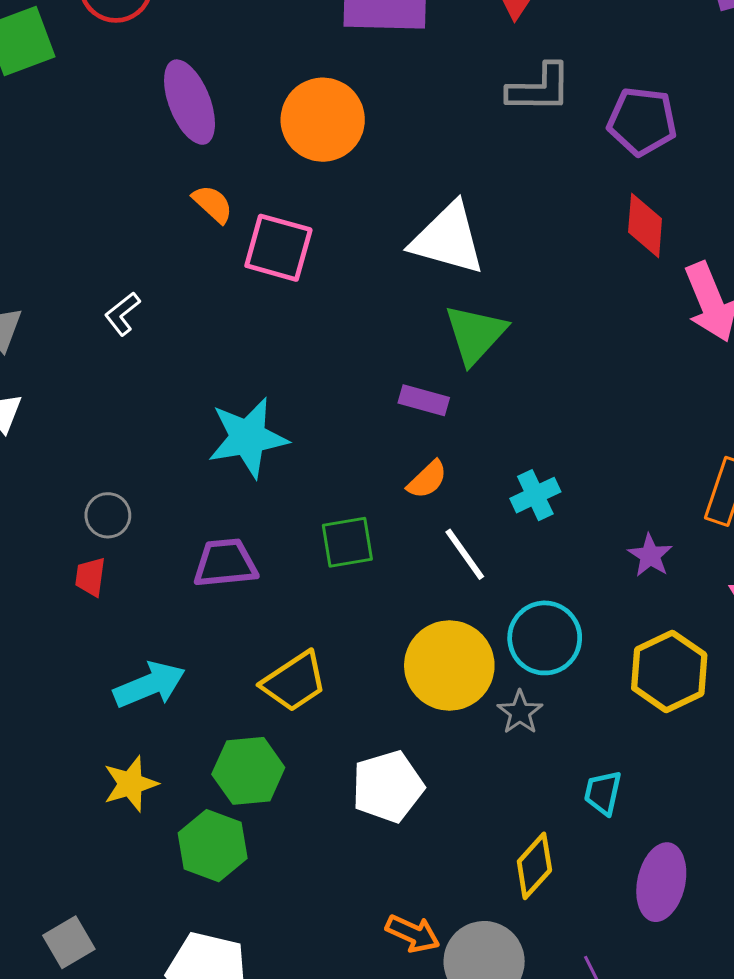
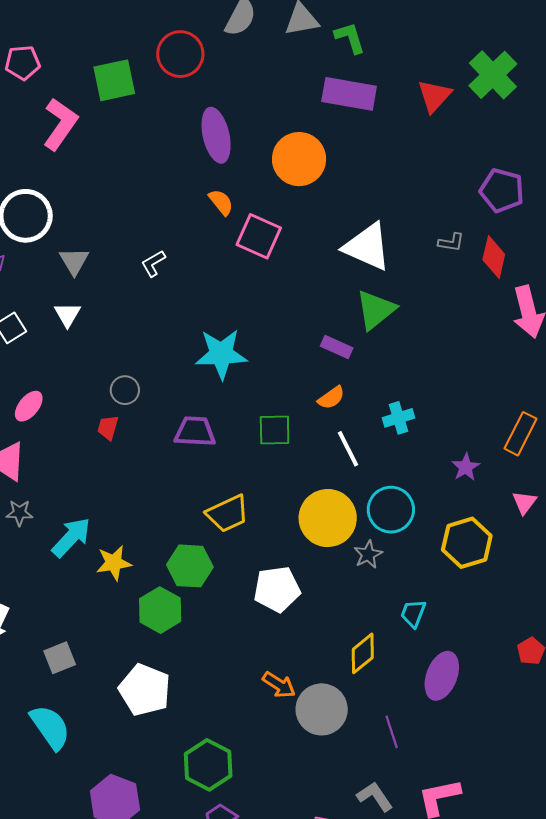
gray L-shape: (539, 88) -> (451, 242), moved, size x0.6
cyan arrow: (150, 685) -> (71, 537), moved, turned -33

